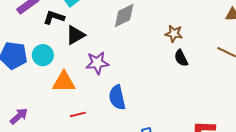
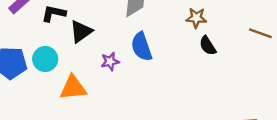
purple star: (97, 63) -> (110, 61), size x0.7
blue semicircle: (117, 97) -> (142, 47), moved

